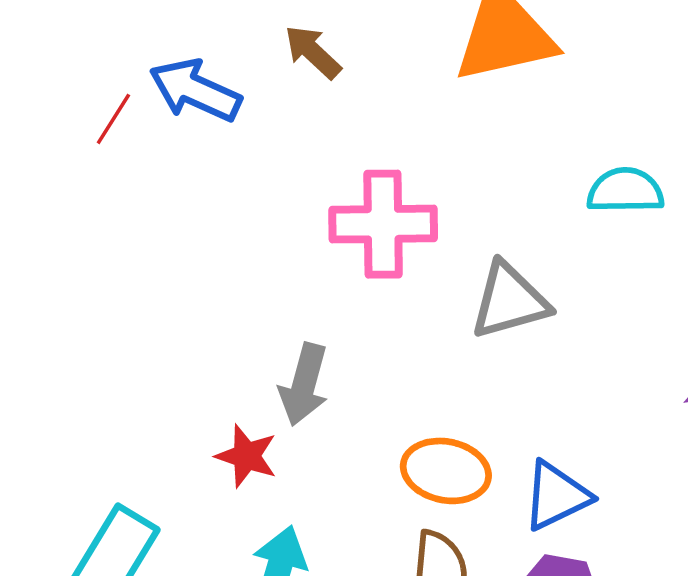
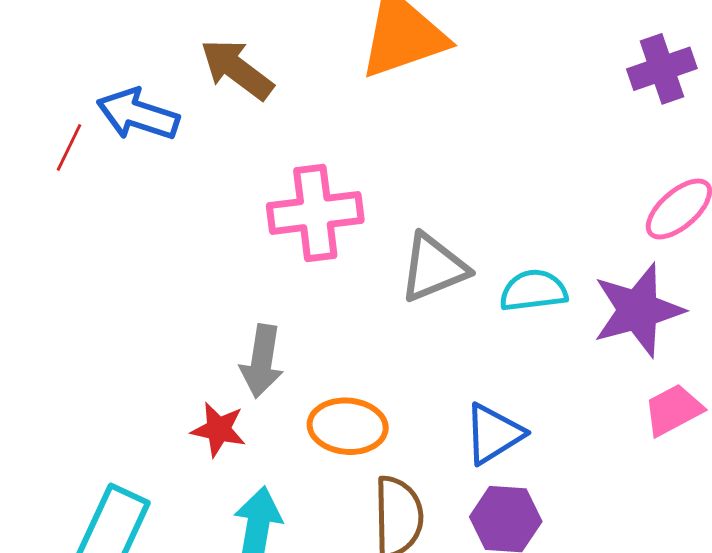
brown arrow: (313, 52) -> (237, 69), size x1.4
cyan semicircle: (625, 191) -> (533, 291), moved
orange ellipse: (446, 471) -> (348, 426), moved

